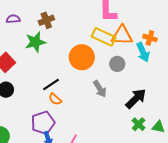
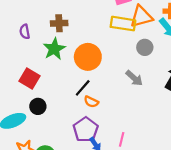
purple semicircle: (13, 19) -> (25, 32), turned -80
brown cross: (46, 20) -> (59, 23), turned 35
orange circle: (82, 57) -> (88, 57), moved

